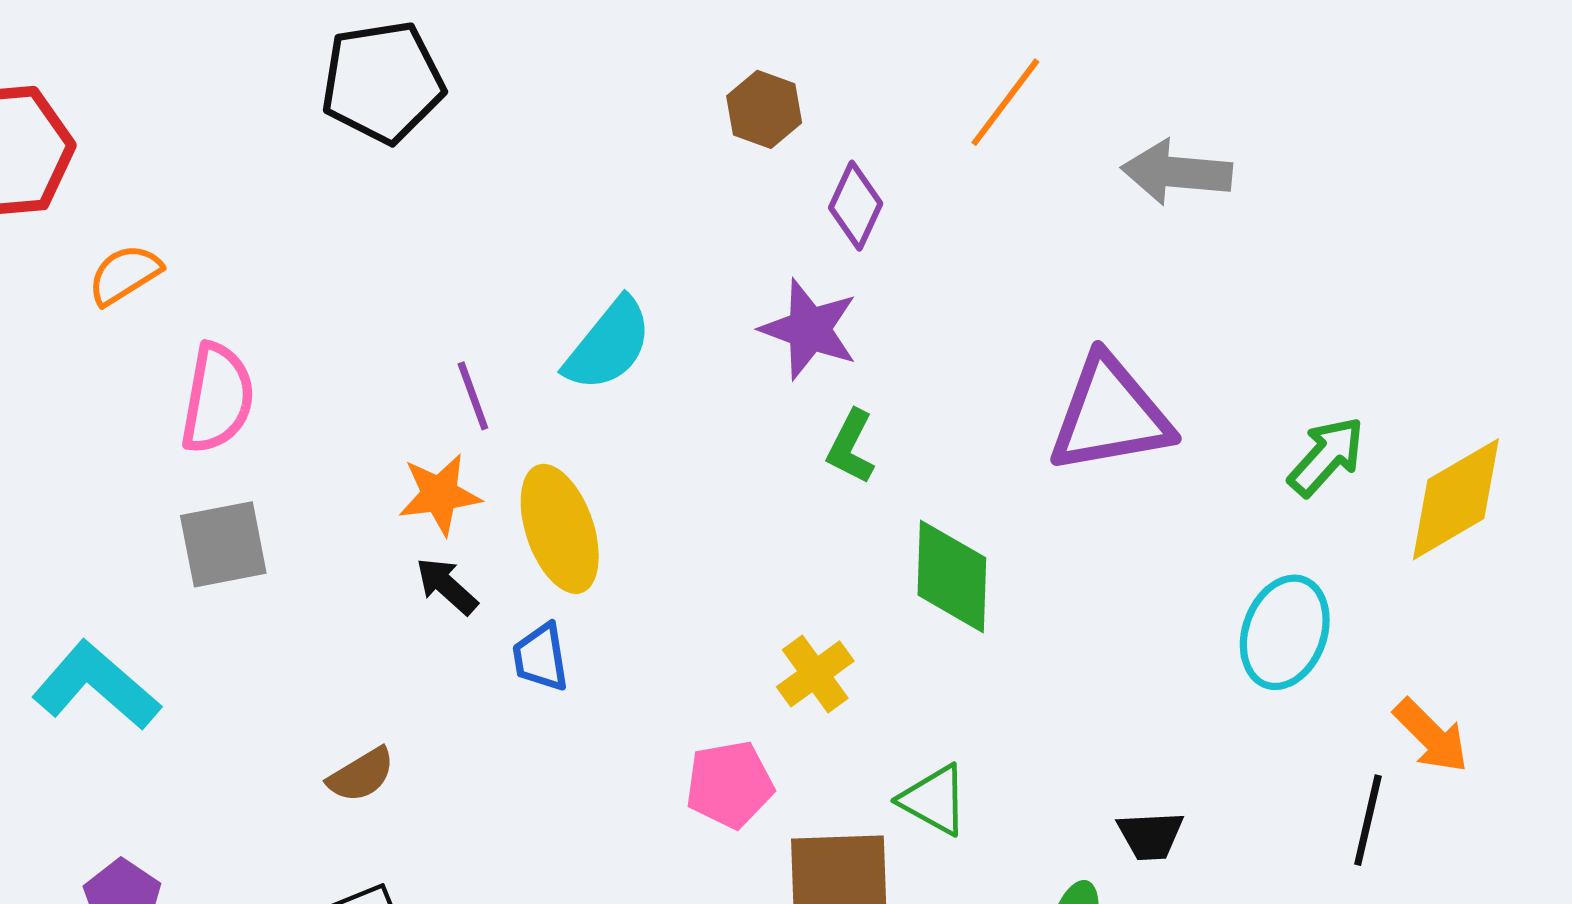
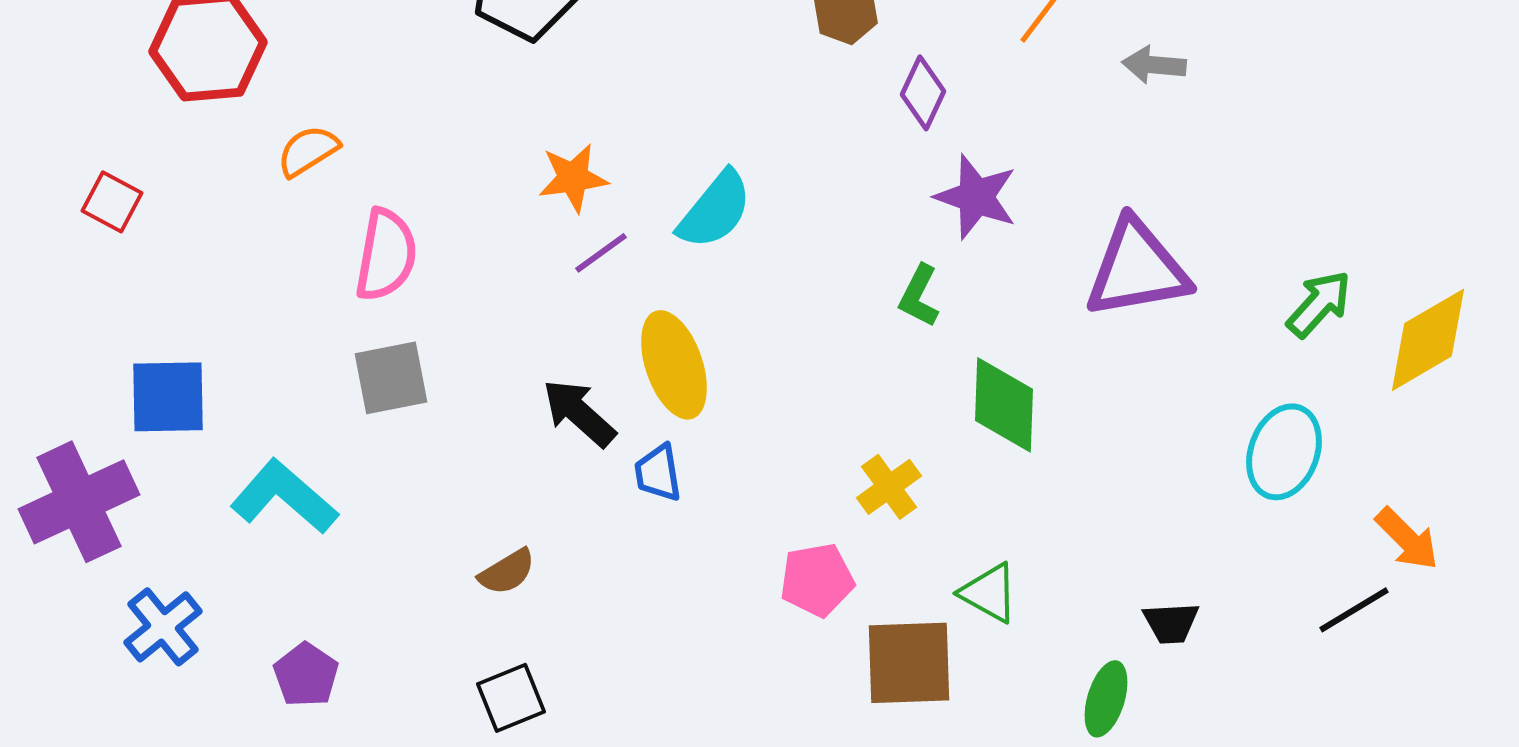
gray arrow: (1177, 172) -> (1154, 65), moved, size x0.7
purple star: (809, 329) -> (976, 197), moved
purple line: (473, 396) -> (601, 253), turned 74
orange star: (440, 494) -> (573, 178), moved
black arrow: (447, 586) -> (579, 413), size x1.4
black line: (1368, 820) -> (1354, 610), turned 46

